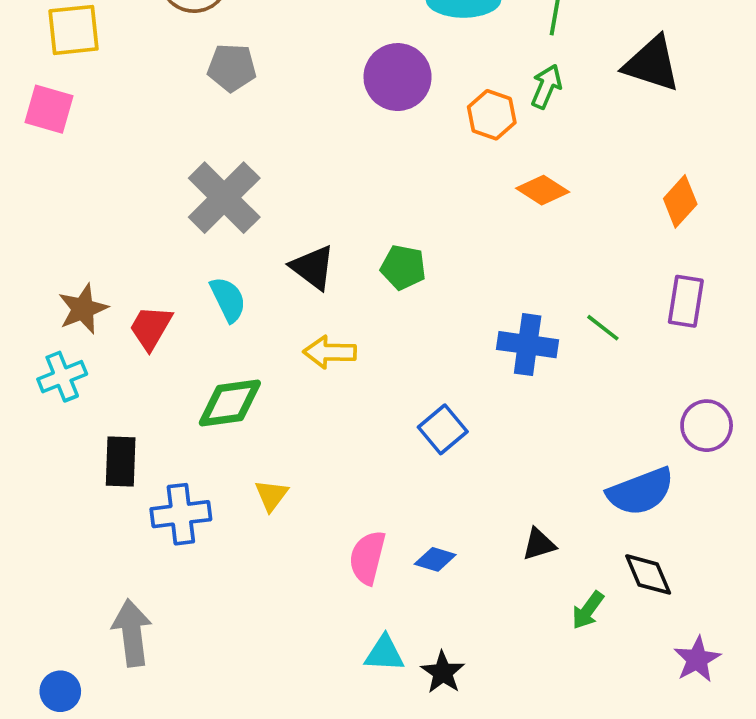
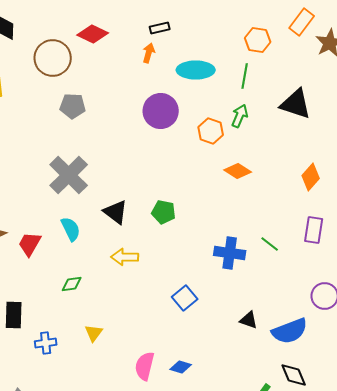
green diamond: (230, 403) -> (72, 284), size x0.6
blue cross: (181, 514) -> (46, 343), size x0.7
black triangle: (539, 544) -> (249, 320), moved, turned 36

